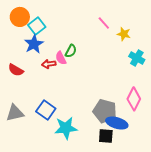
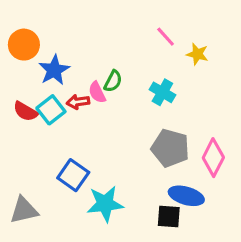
orange circle: (20, 17) -> (24, 45), moved
cyan square: (37, 26) -> (51, 110), moved
cyan cross: (137, 58) -> (162, 92), moved
gray pentagon: (105, 111) -> (170, 148), moved
gray triangle: (15, 113) -> (24, 210), moved

